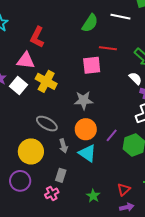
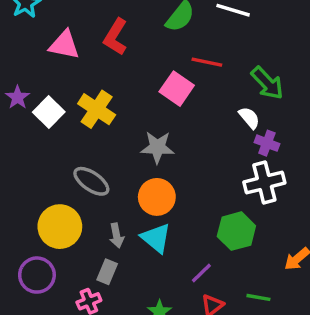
red L-shape: (37, 37) -> (115, 37), moved
pink triangle: (26, 61) -> (64, 45), moved
pink square: (92, 65) -> (177, 89), turned 36
purple line: (112, 135) -> (201, 273), moved
gray arrow: (63, 146) -> (117, 236), moved

